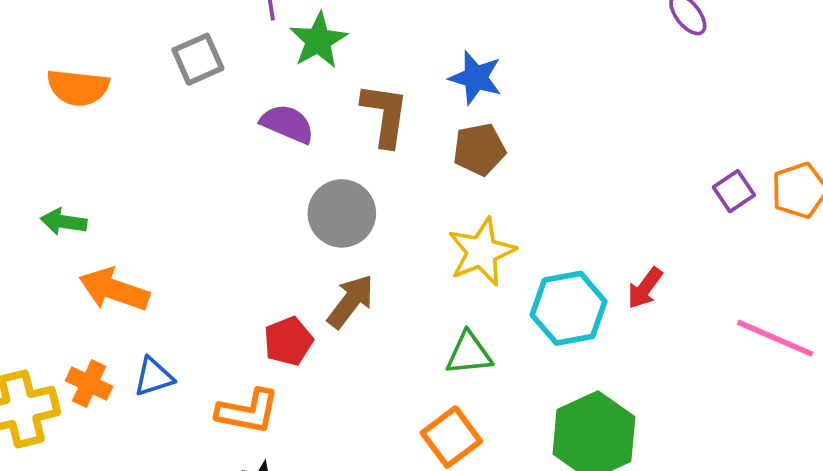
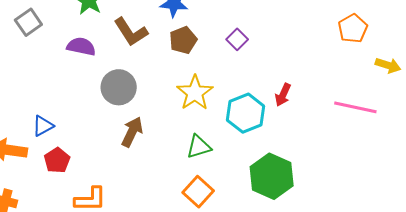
brown L-shape: (385, 115) -> (131, 32), turned 150
purple square: (734, 191) -> (237, 39), moved
red pentagon: (288, 341) -> (57, 160), moved
blue triangle: (154, 377) -> (43, 126), moved

